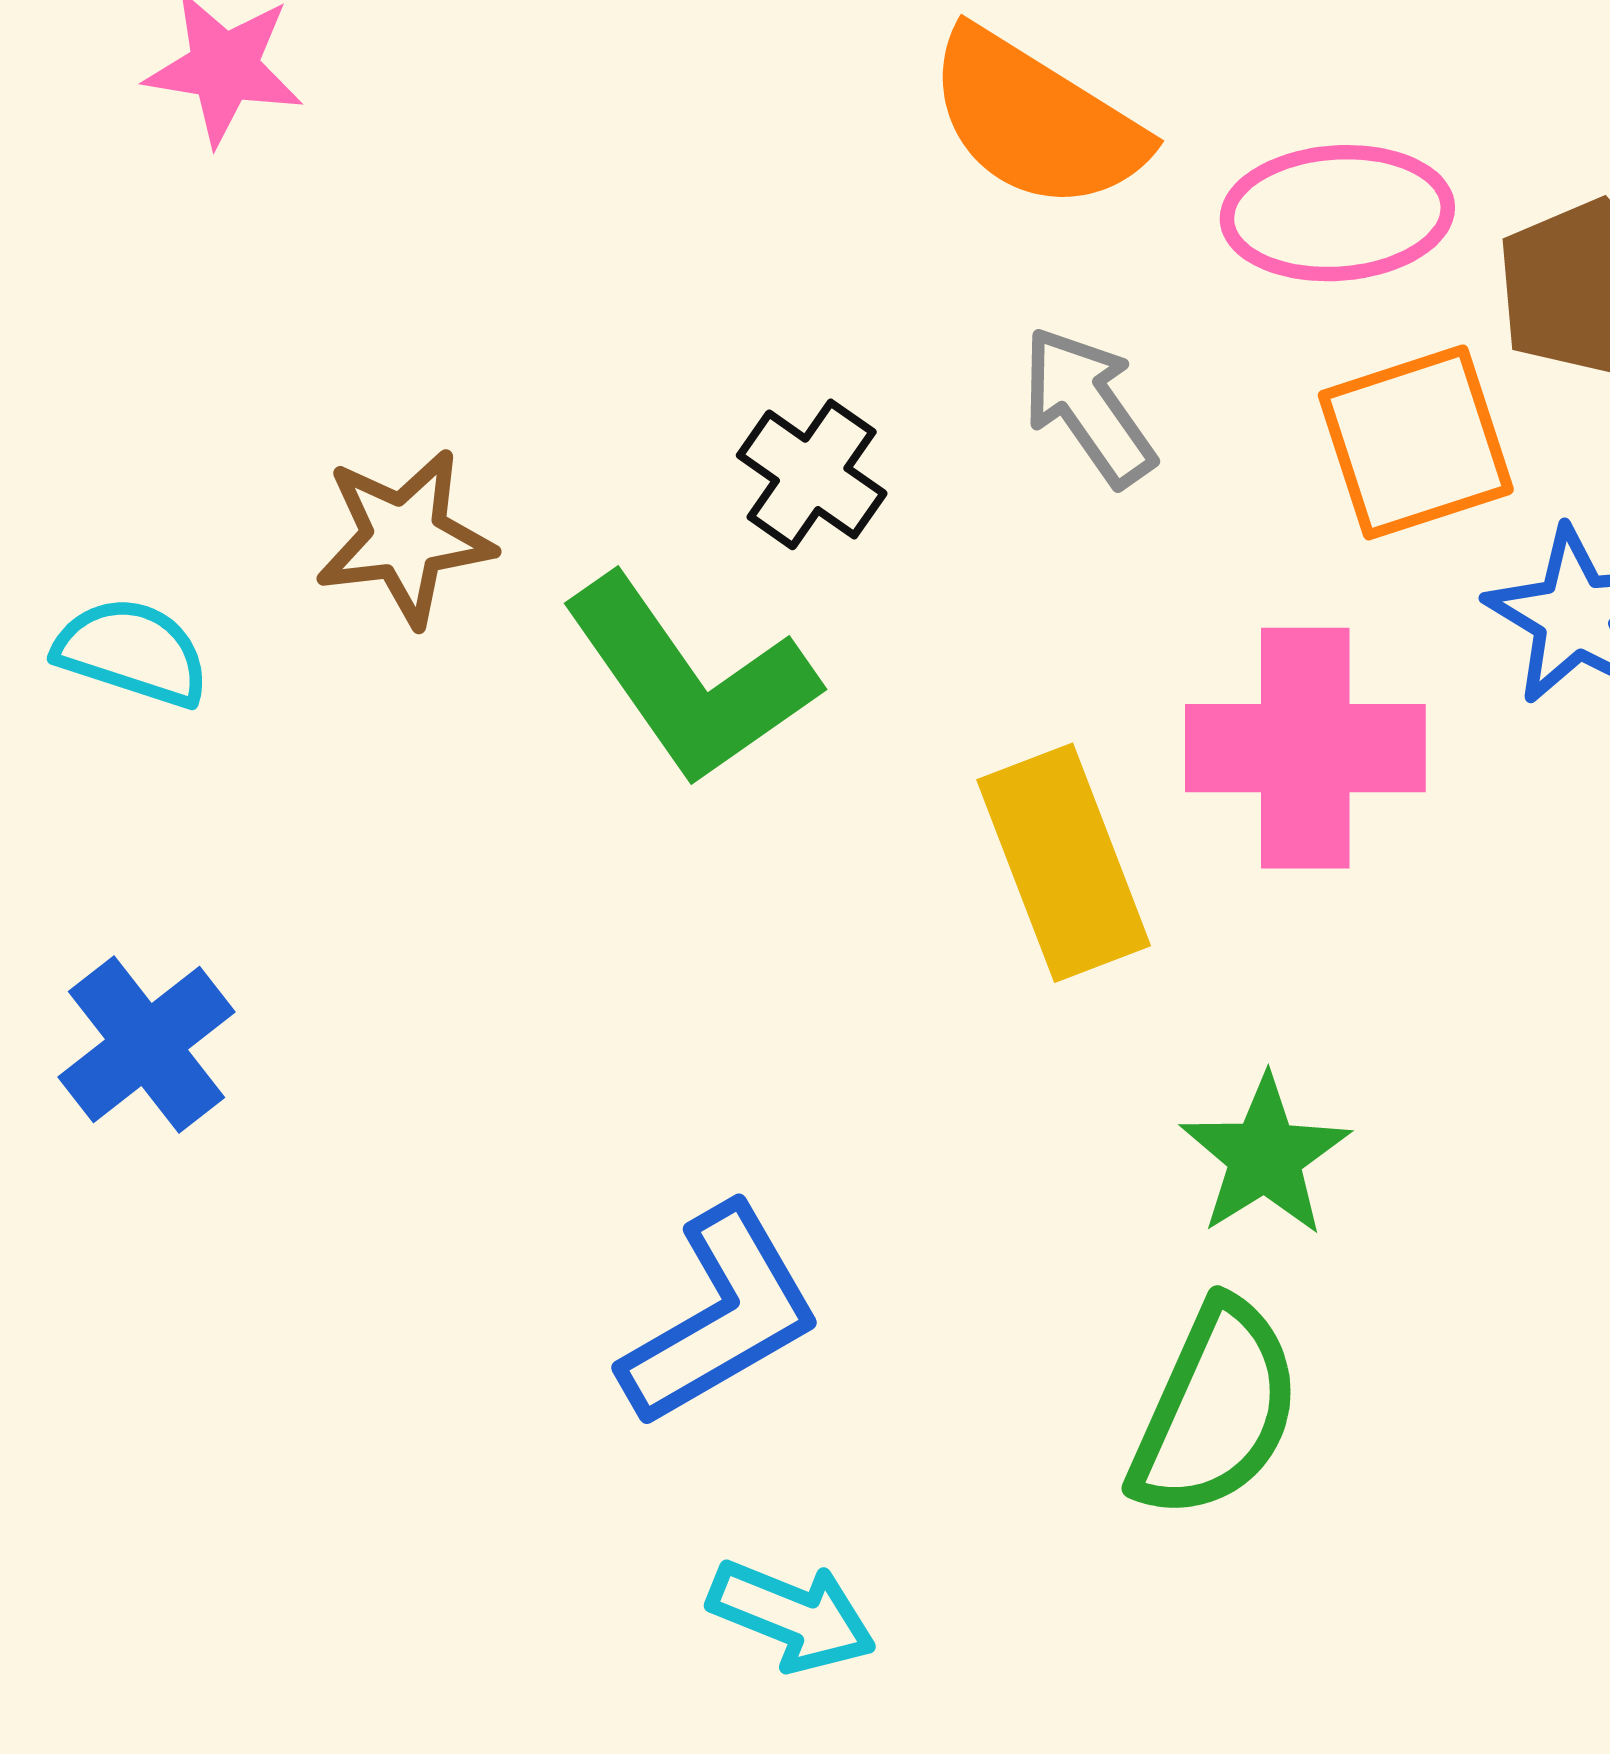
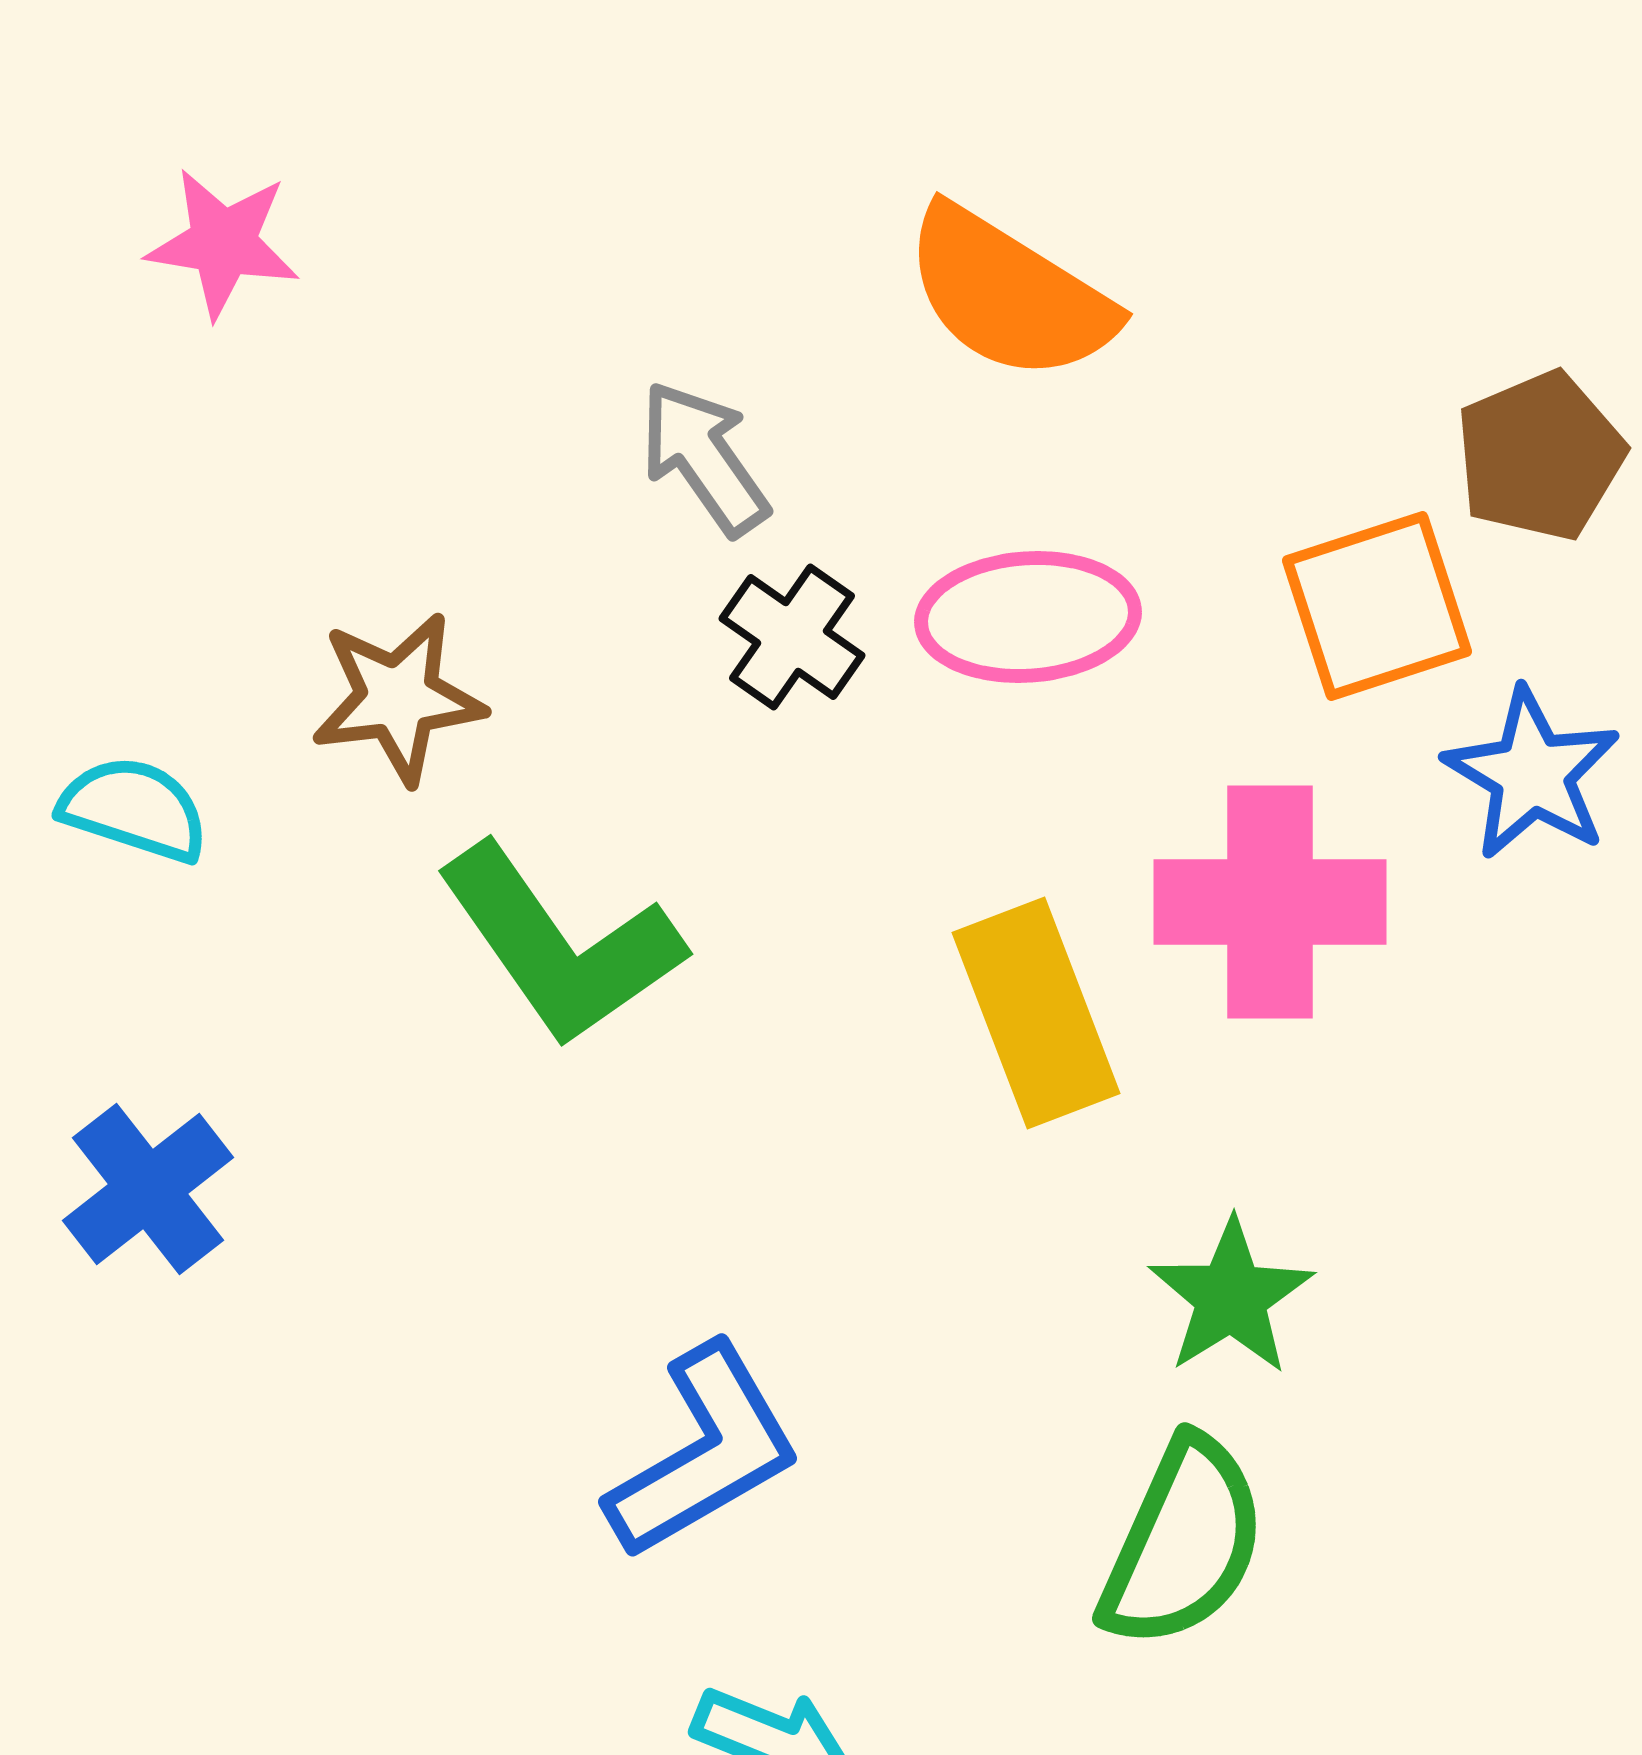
pink ellipse: (1337, 213) -> (1028, 617), moved
gray arrow: (1088, 406) -> (704, 458), moved
green L-shape: (690, 680) -> (560, 945), moved

